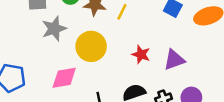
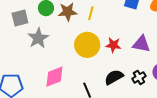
yellow circle: (91, 46) -> (87, 45), moved
purple triangle: (174, 60) -> (141, 44), turned 42

